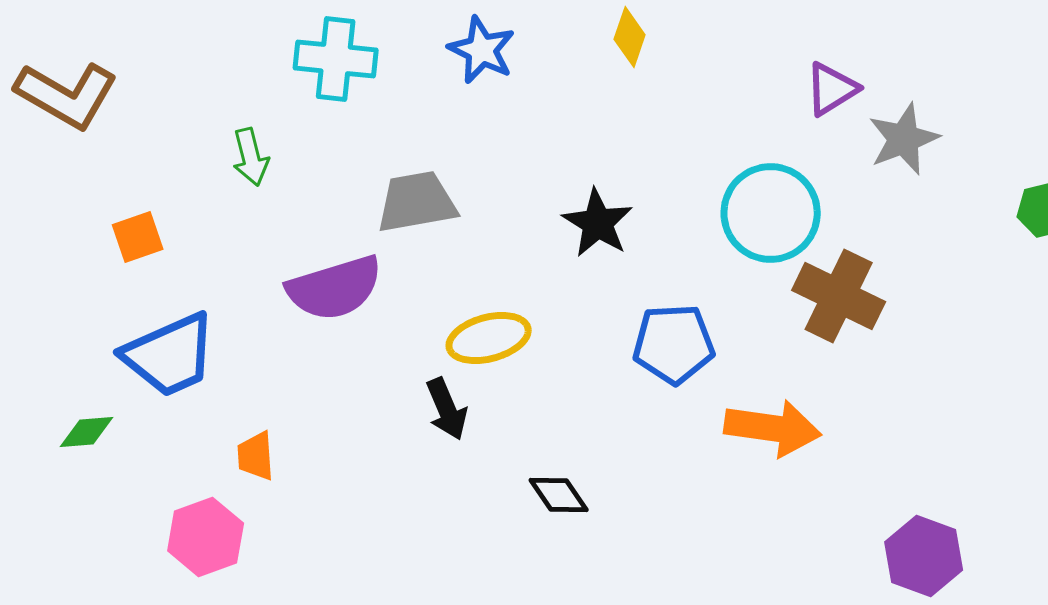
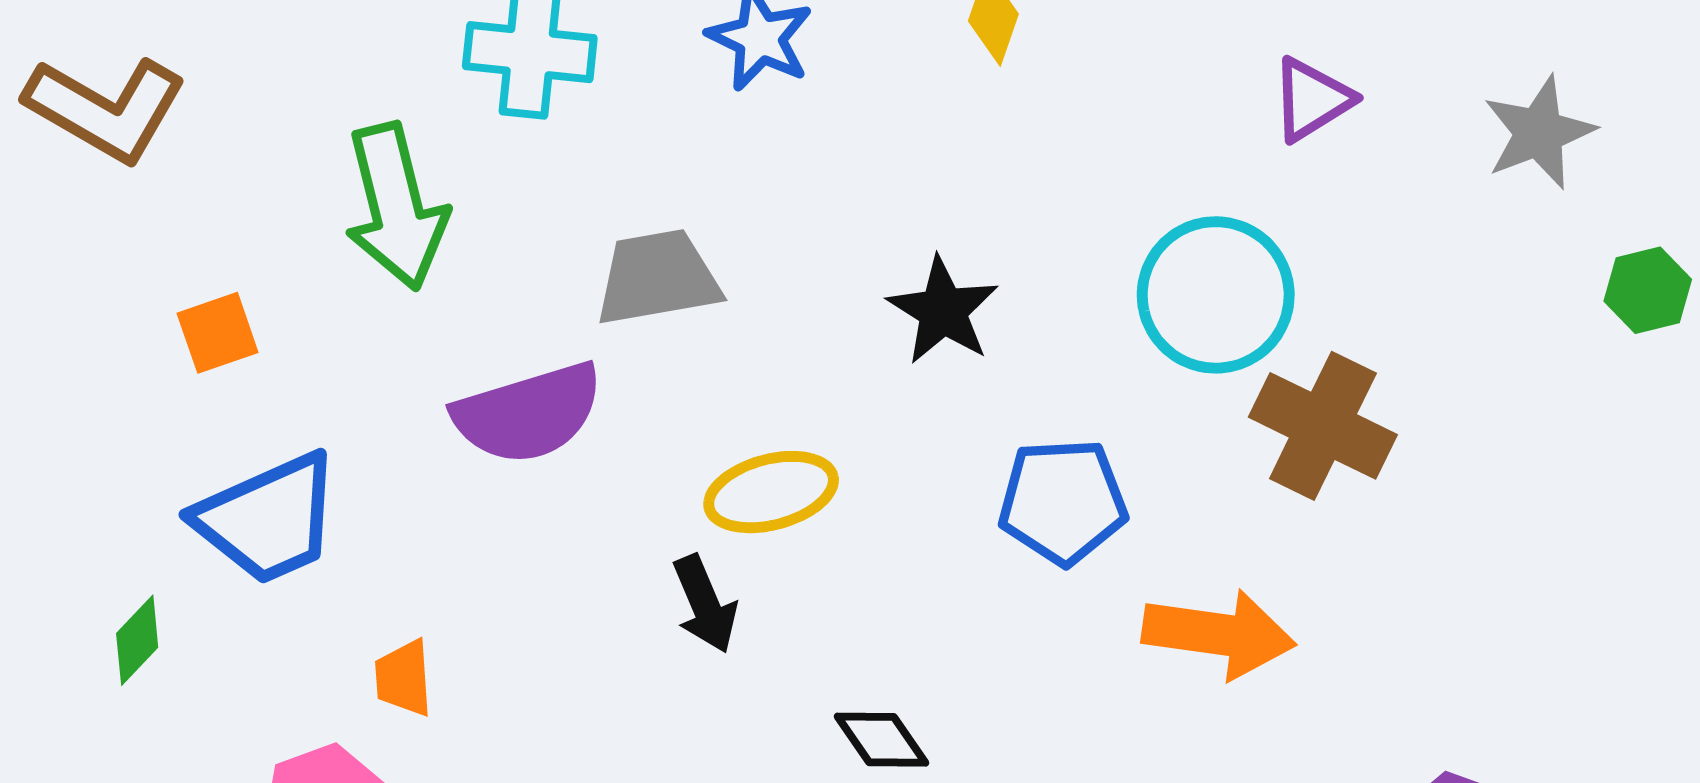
gray star: (904, 139) -> (1539, 133), moved
green arrow: (251, 157) -> (396, 207), size x1.8
green diamond: (87, 432) -> (137, 640), turned -42

